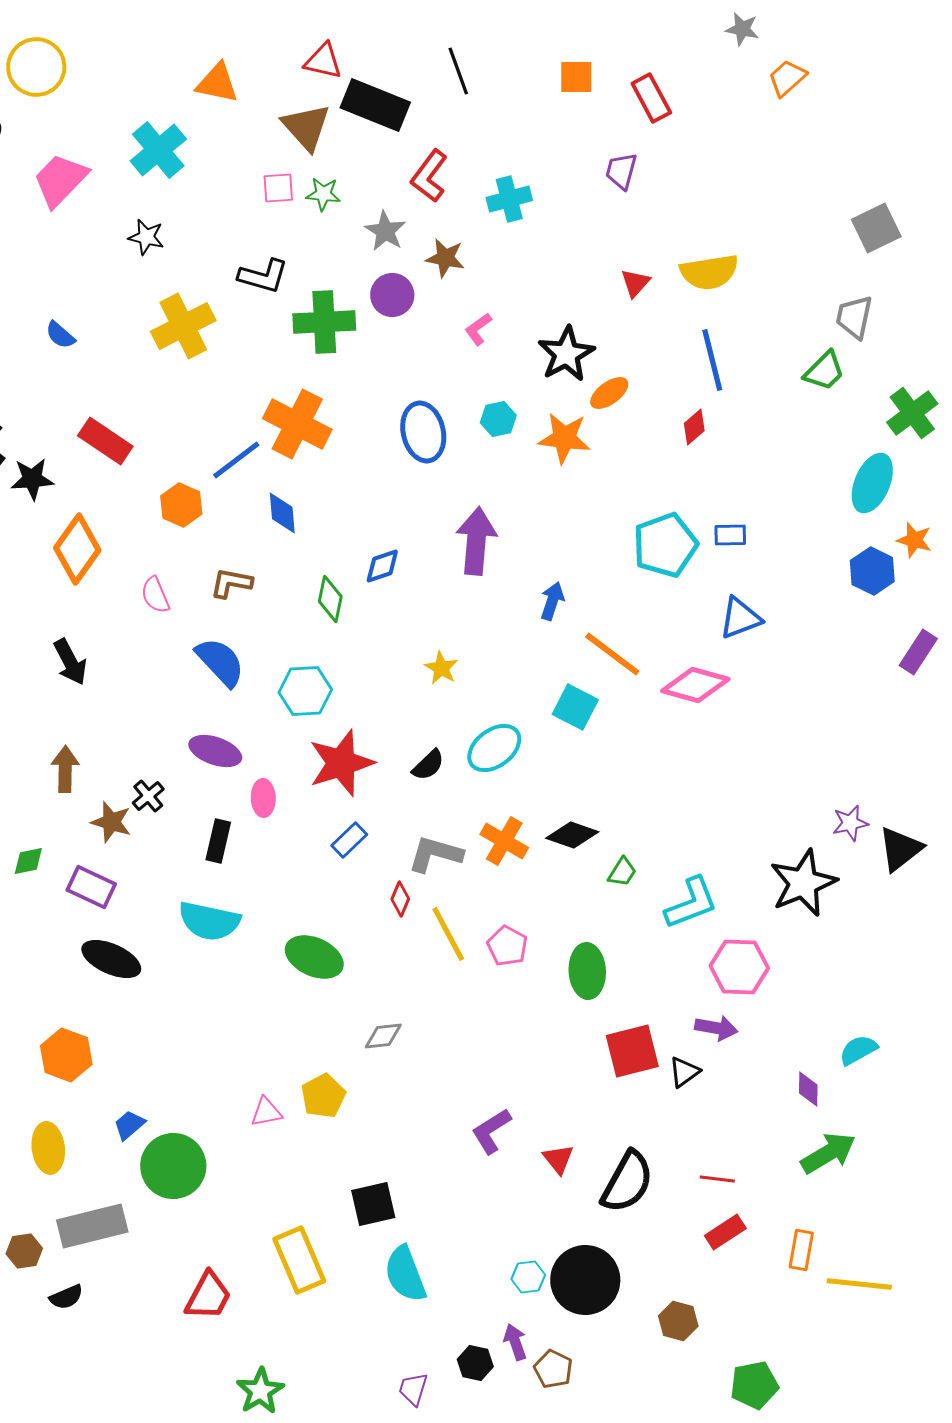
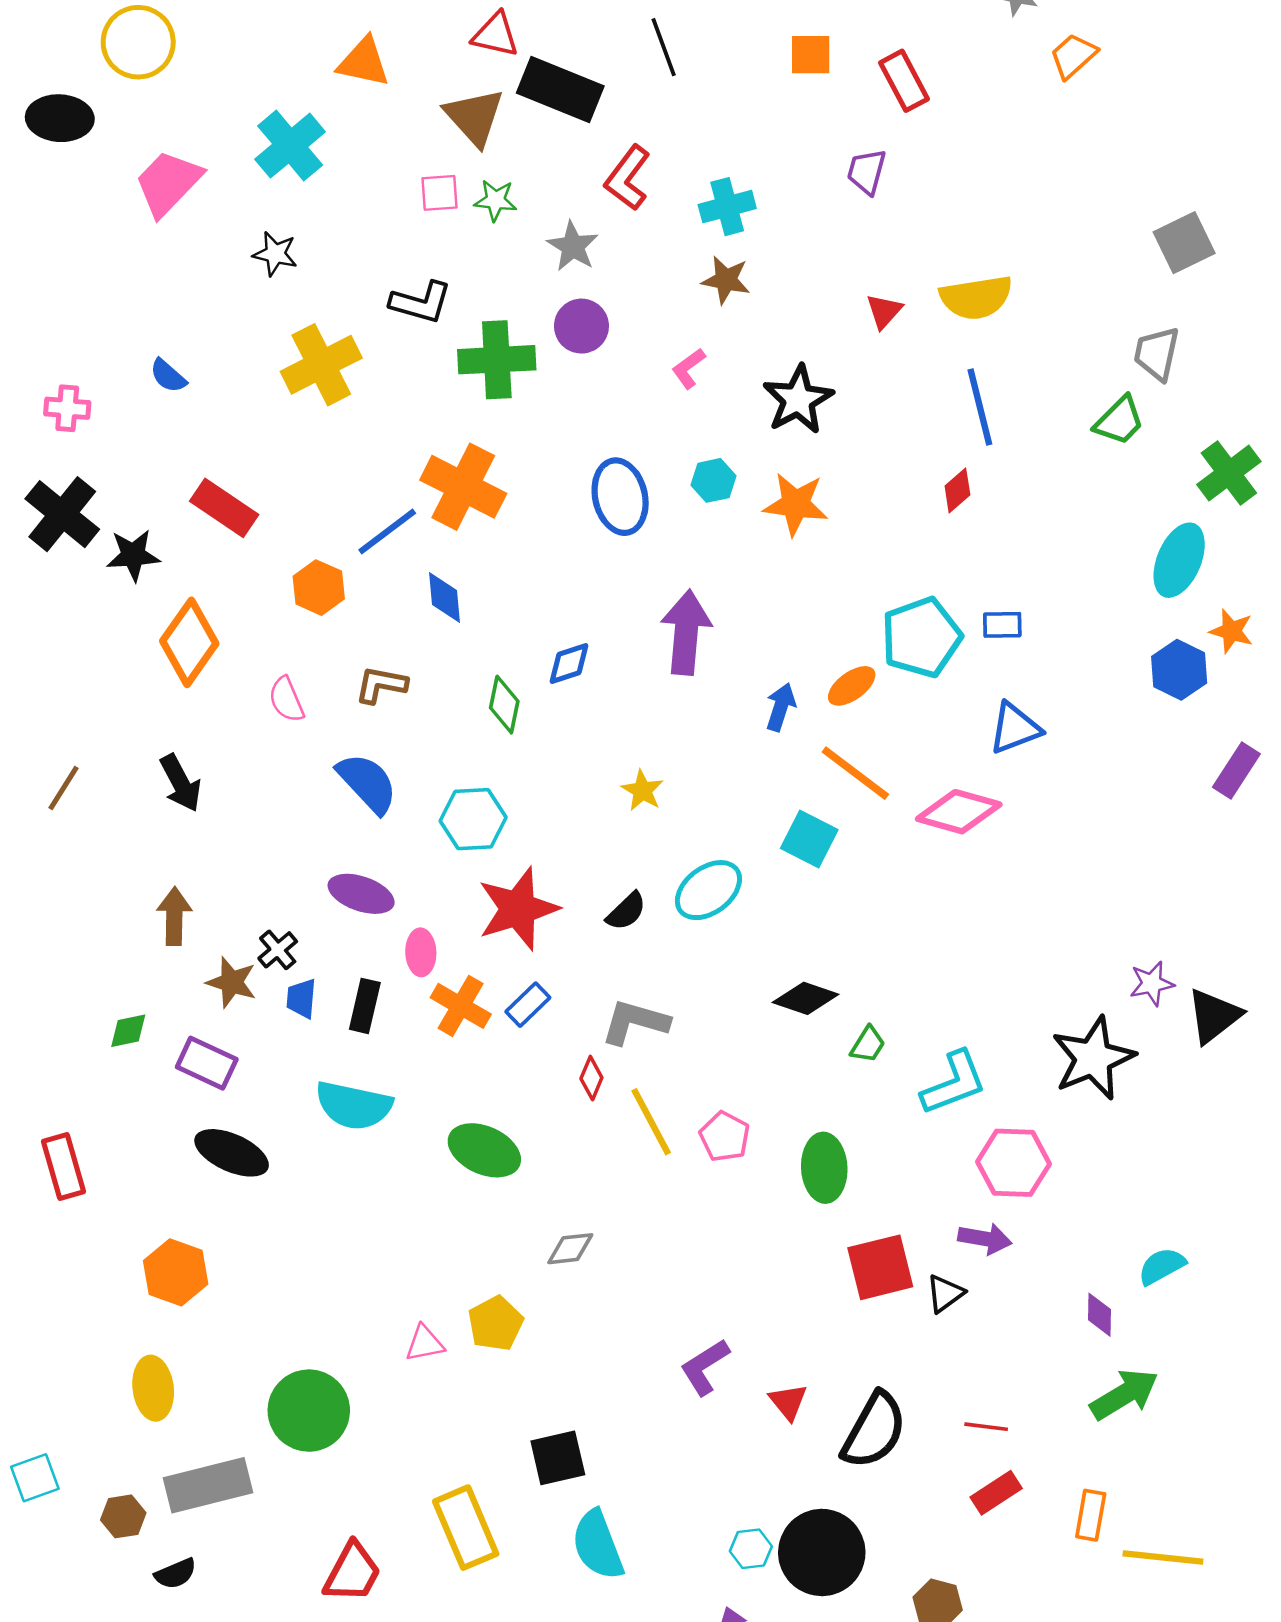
brown star: (445, 258) -> (726, 280), moved
orange ellipse: (609, 393) -> (852, 686), moved
orange cross: (504, 841) -> (461, 1006), moved
blue trapezoid: (129, 1125) -> (301, 998), moved, turned -44

